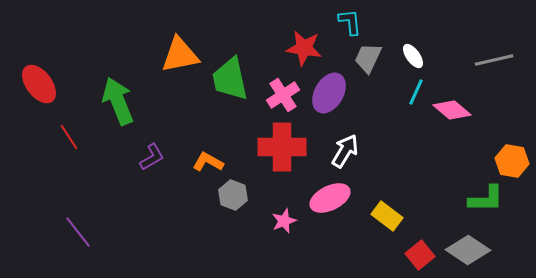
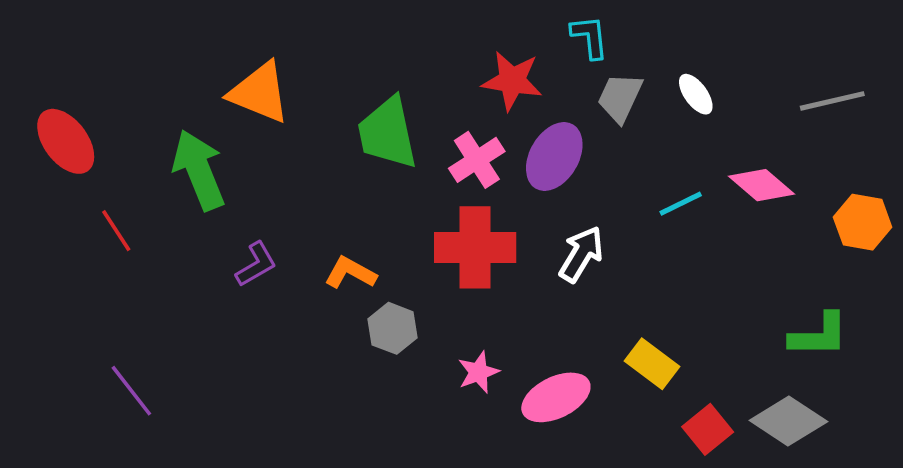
orange triangle: (180, 55) -> (259, 92), moved, turned 33
cyan line: (416, 92) -> (681, 204), moved, turned 40
orange hexagon: (512, 161) -> (863, 222), moved
pink ellipse: (330, 198) -> (556, 397), moved

